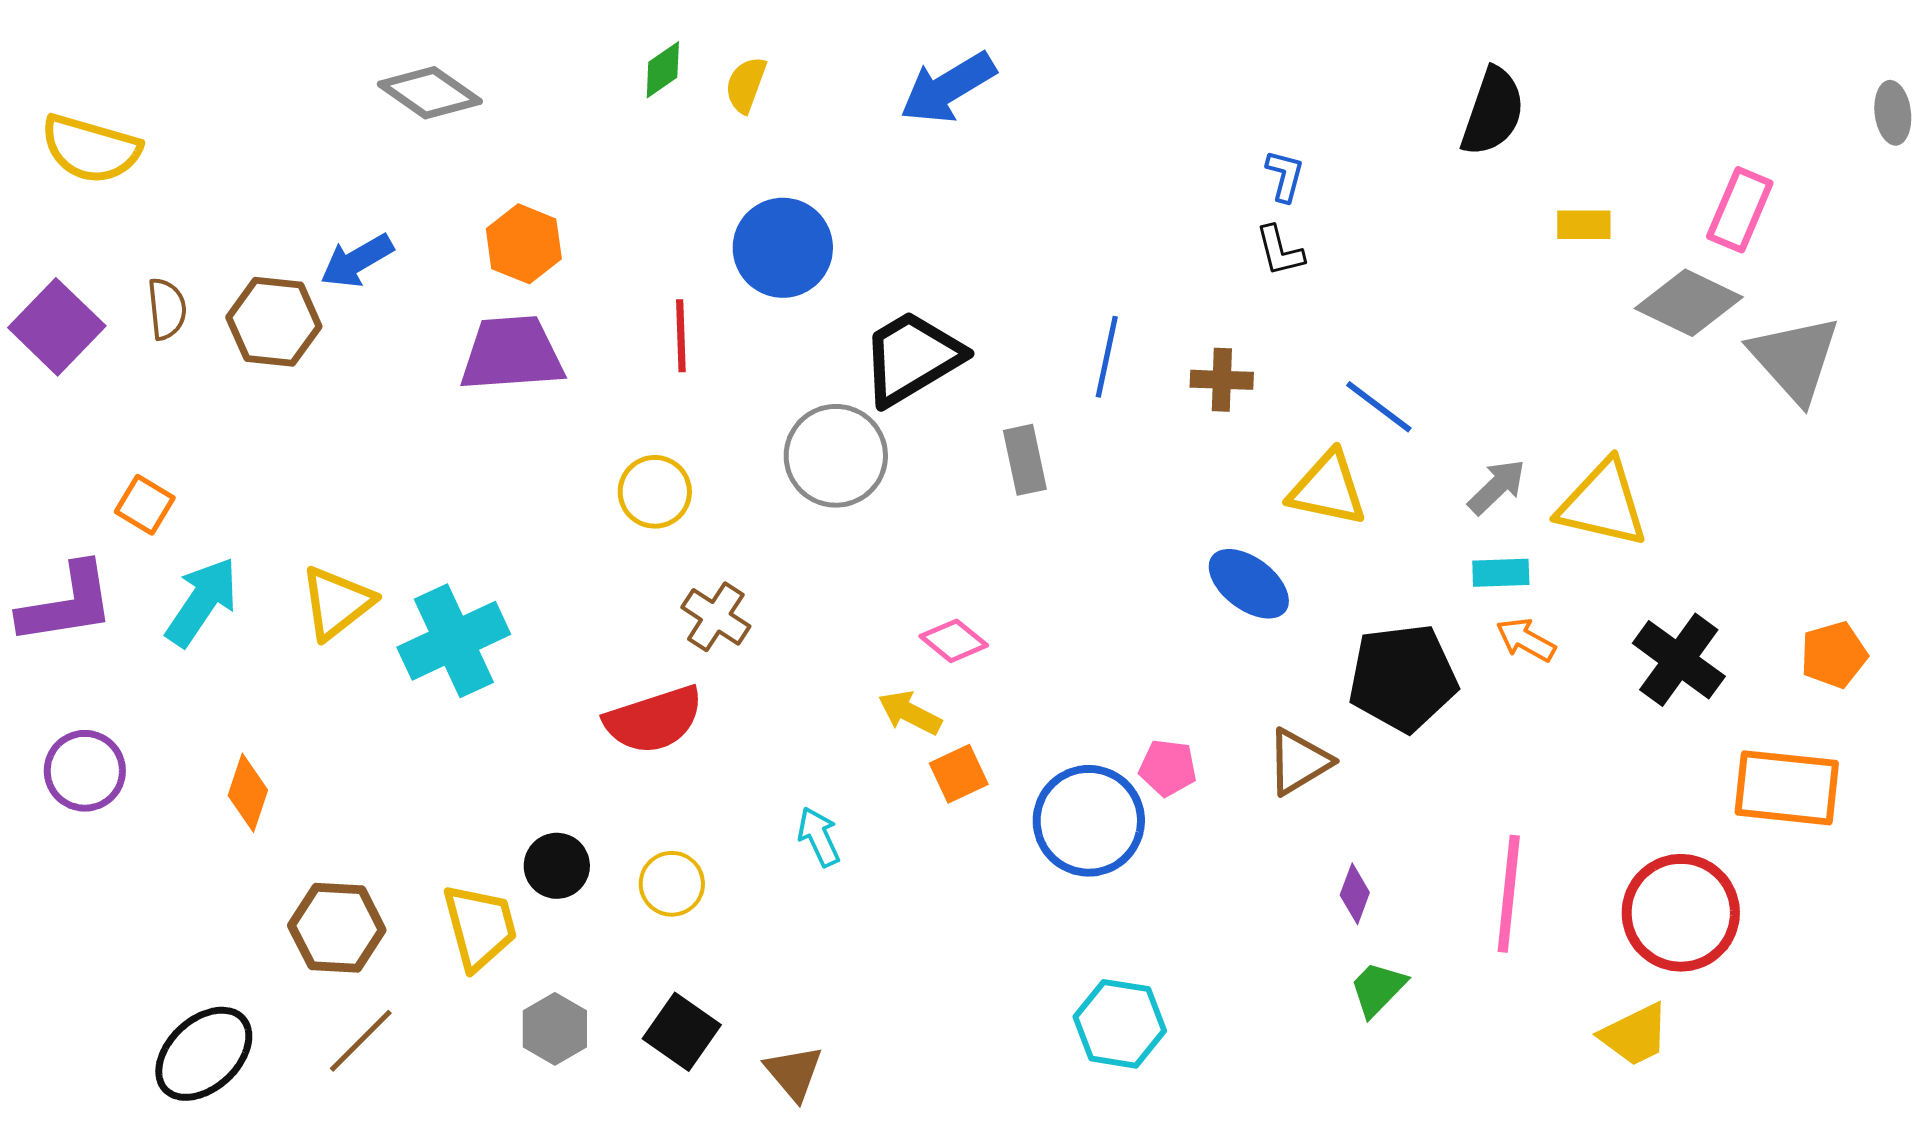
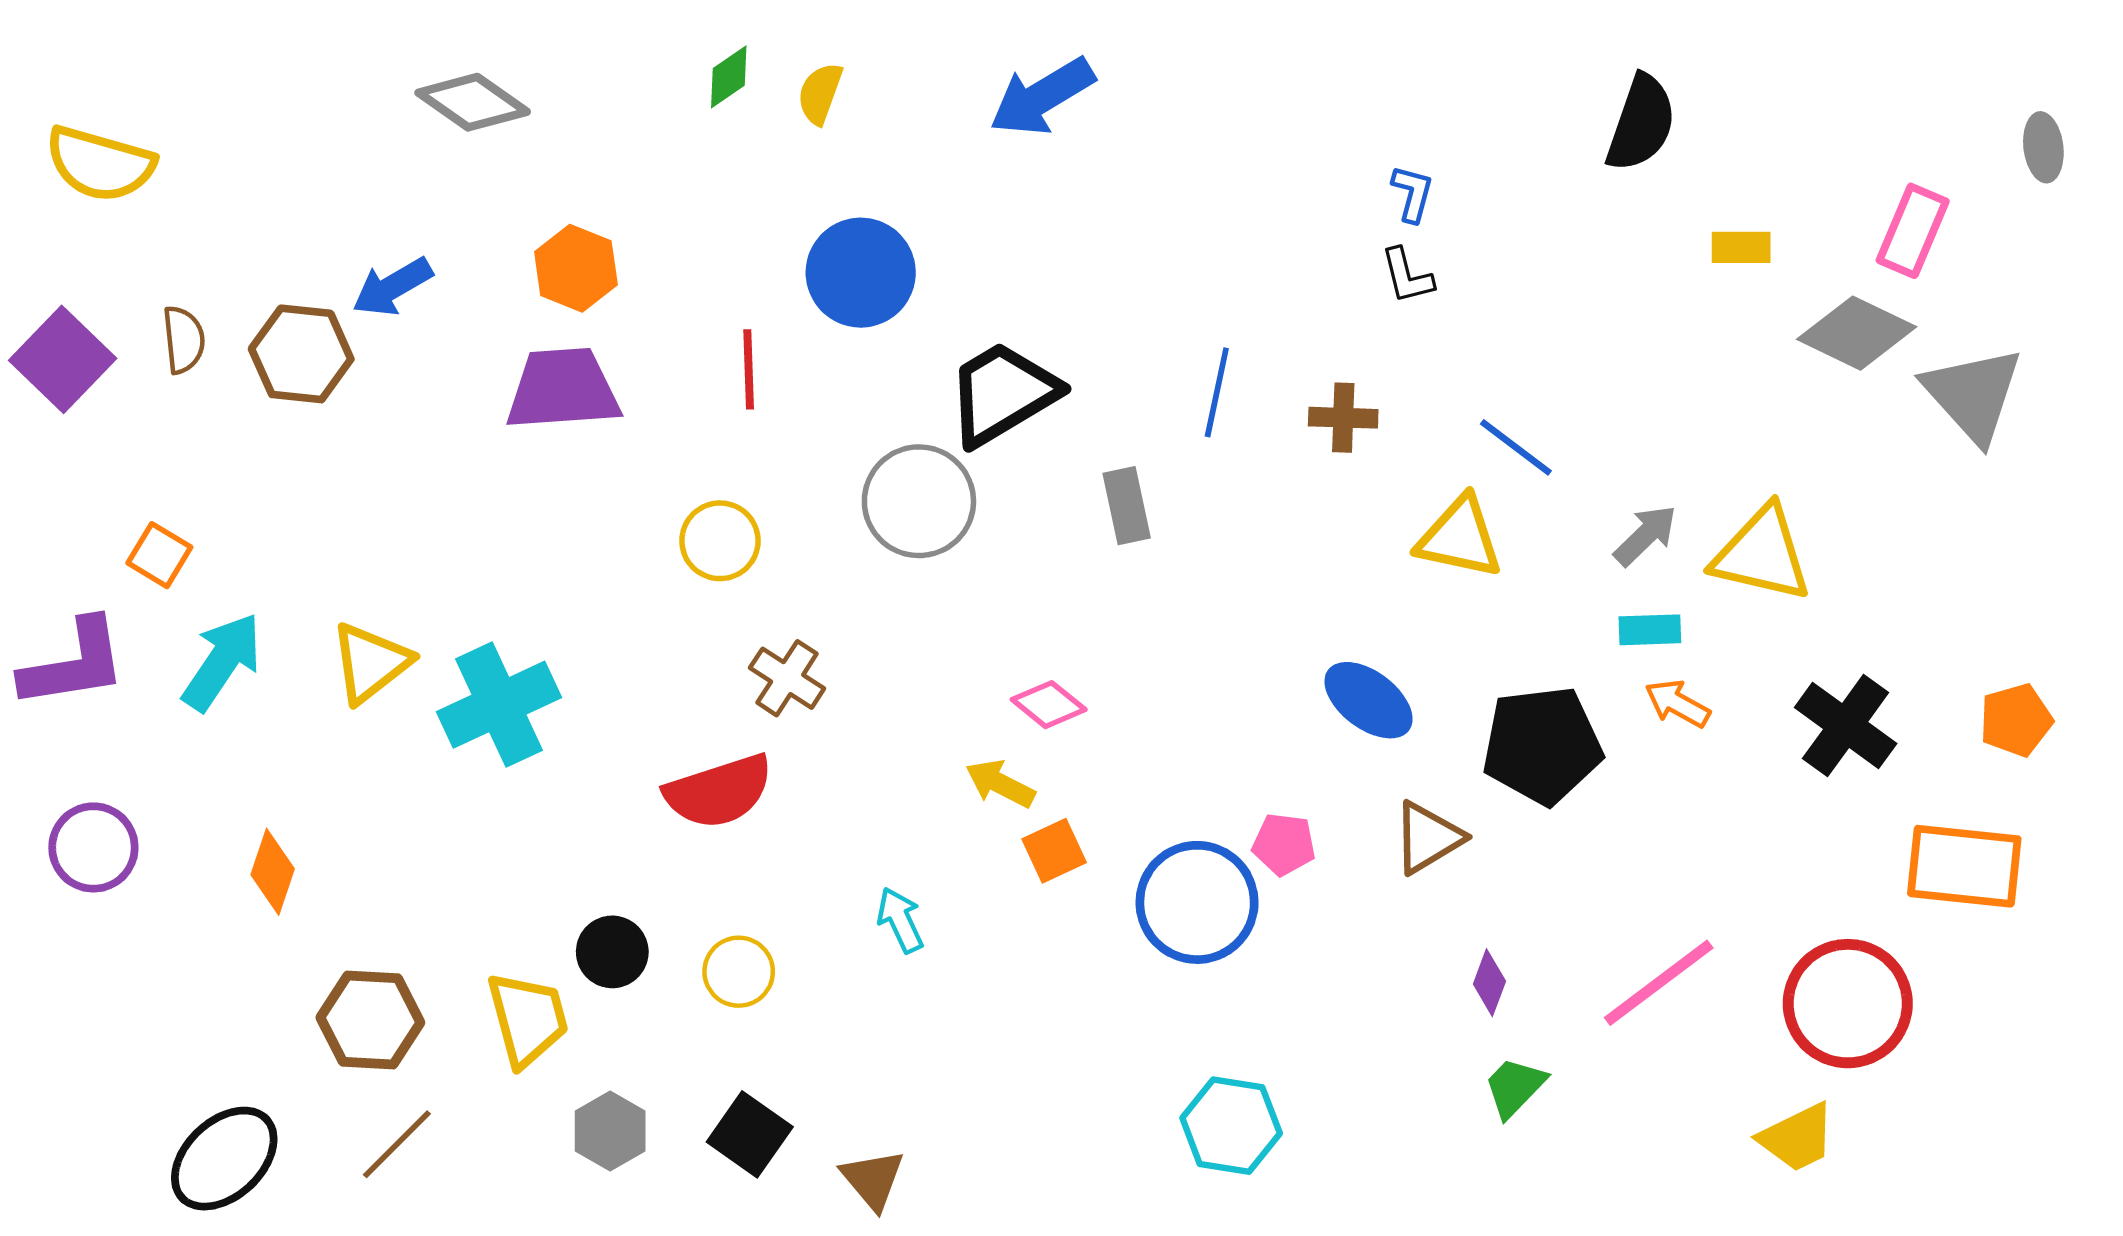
gray ellipse: (1893, 113) -> (2043, 147), moved
blue ellipse: (1249, 584) -> (1369, 700), moved
pink line: (1509, 894) -> (1659, 983), turned 47

